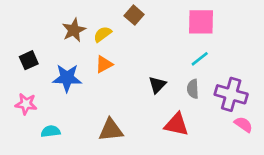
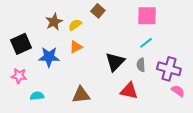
black square: (29, 60) -> (21, 44), size x1.5
black triangle: (157, 85) -> (115, 62), size x1.5

